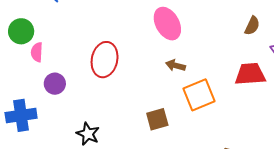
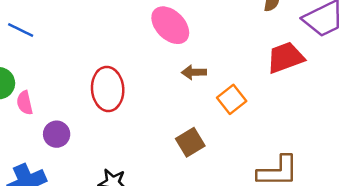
orange square: (199, 95) -> (232, 99), size x0.7

